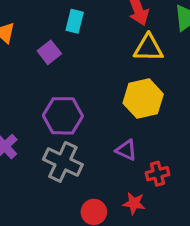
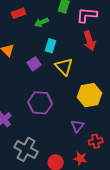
yellow triangle: (148, 48) -> (64, 67), moved, turned 42
purple triangle: (126, 150) -> (77, 126), turned 40
gray cross: (63, 162) -> (26, 149), moved

